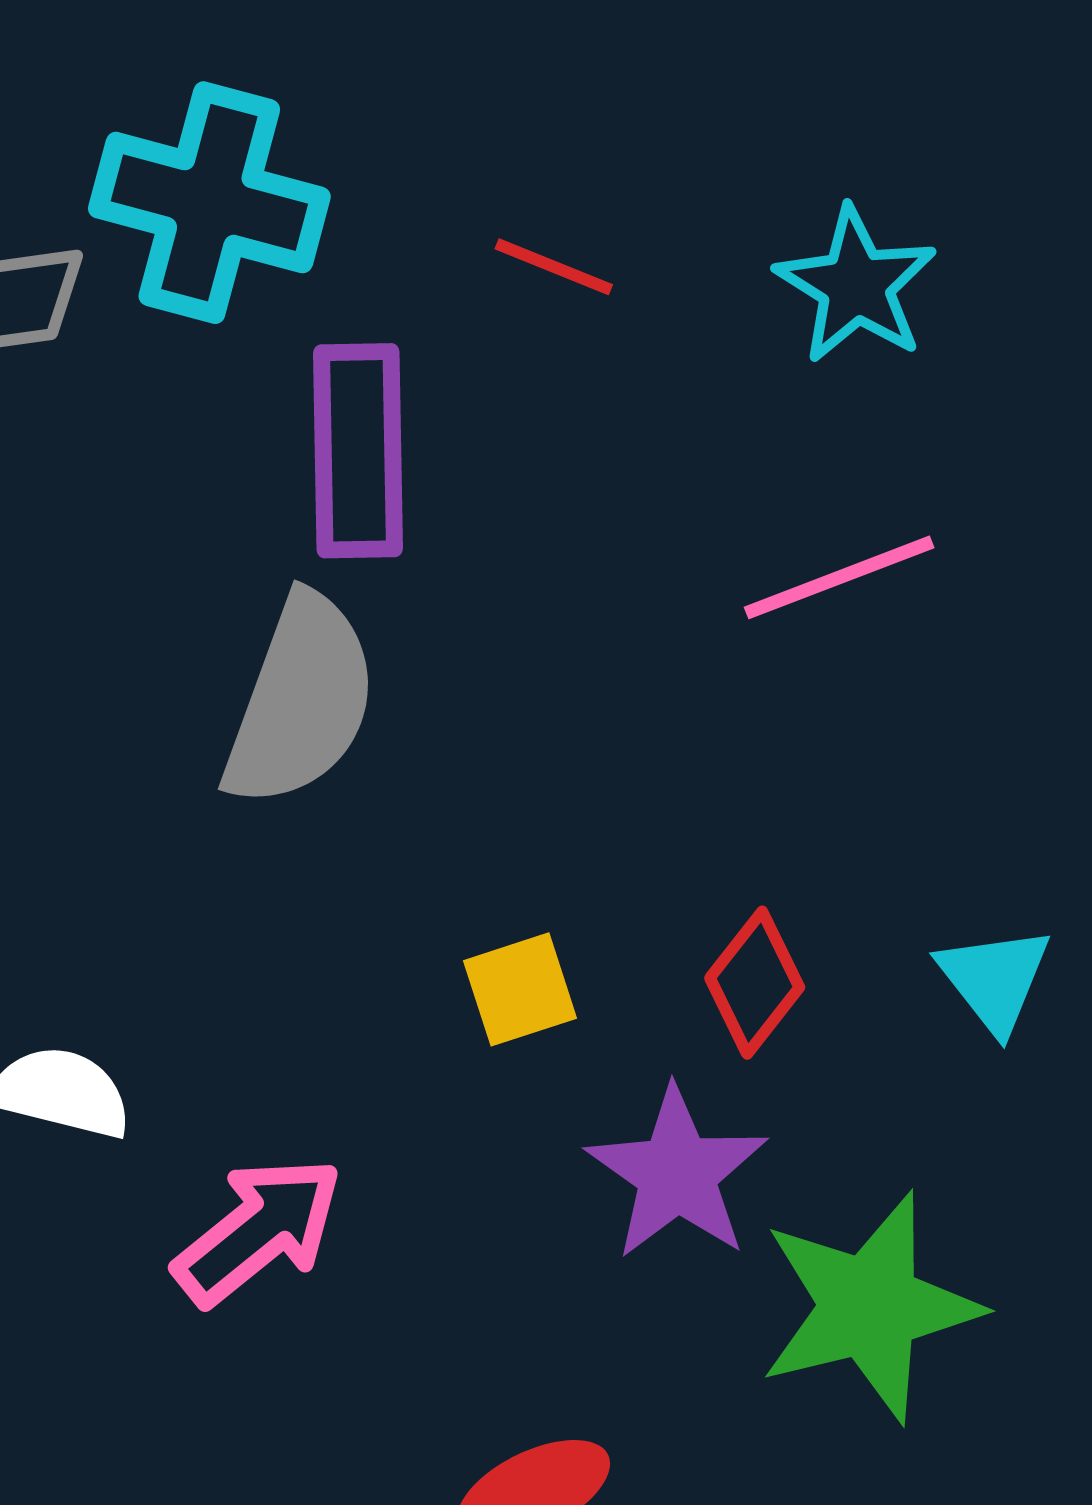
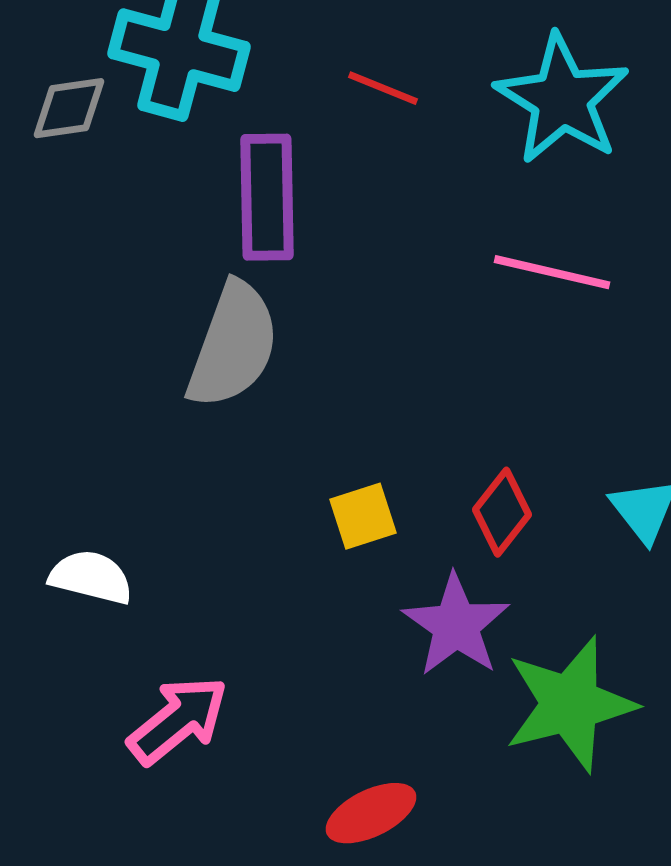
cyan star: (856, 285) -> (562, 99), size x1.4
pink line: (839, 577) -> (552, 272), turned 34
pink arrow: (258, 1231) -> (178, 720), moved

